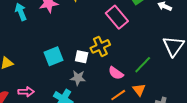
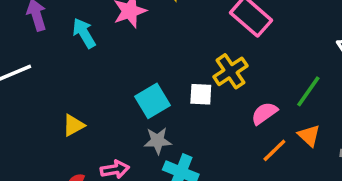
pink semicircle: (116, 73) -> (264, 113), turned 119
gray star: (78, 78) -> (158, 141), moved

